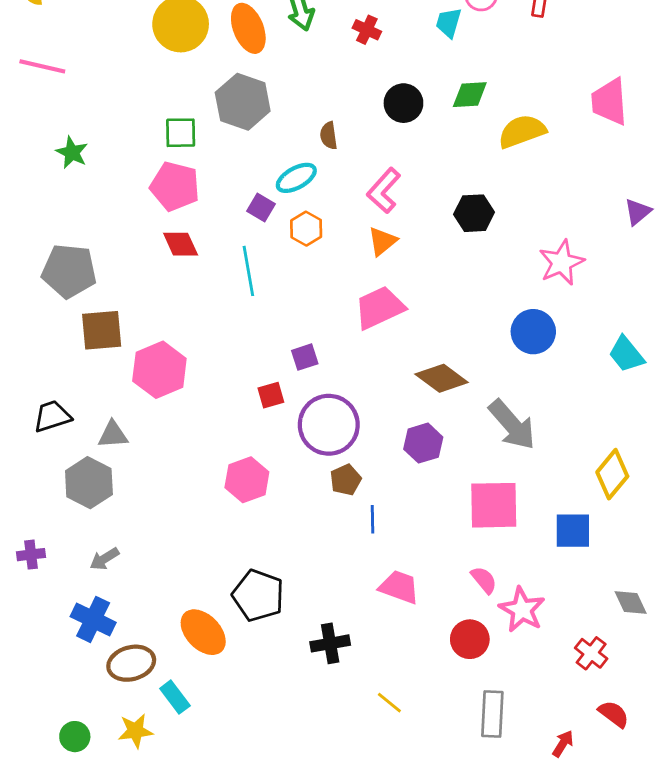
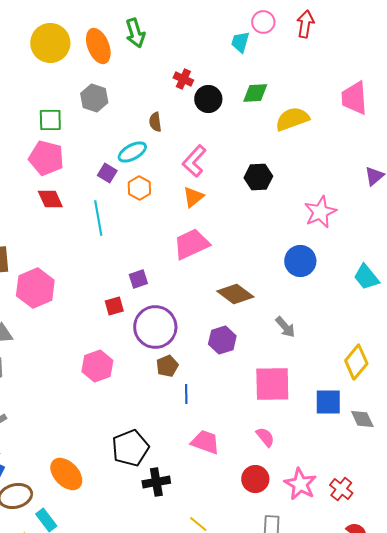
red cross: (367, 30) -> (183, 79), moved
gray hexagon: (243, 102) -> (94, 98), size x0.7
gray arrow: (512, 425) -> (285, 327), size x0.6
black pentagon: (258, 595) -> (130, 448), moved, turned 30
gray diamond: (631, 603) -> (362, 419), moved
pink star: (522, 610) -> (300, 484), moved

